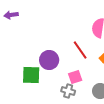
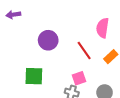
purple circle: (49, 60) -> (48, 40), moved

